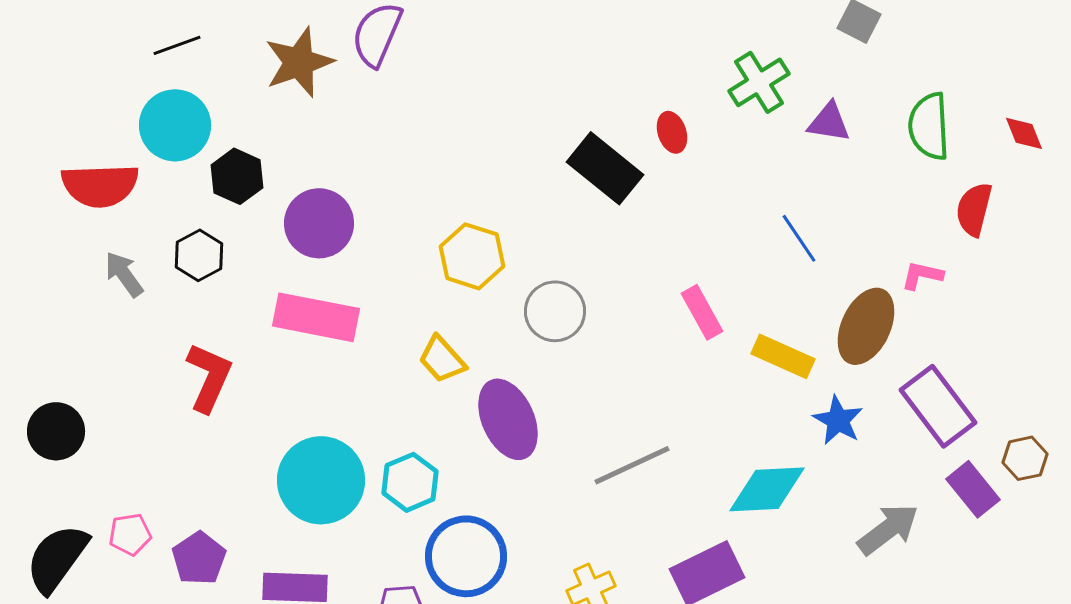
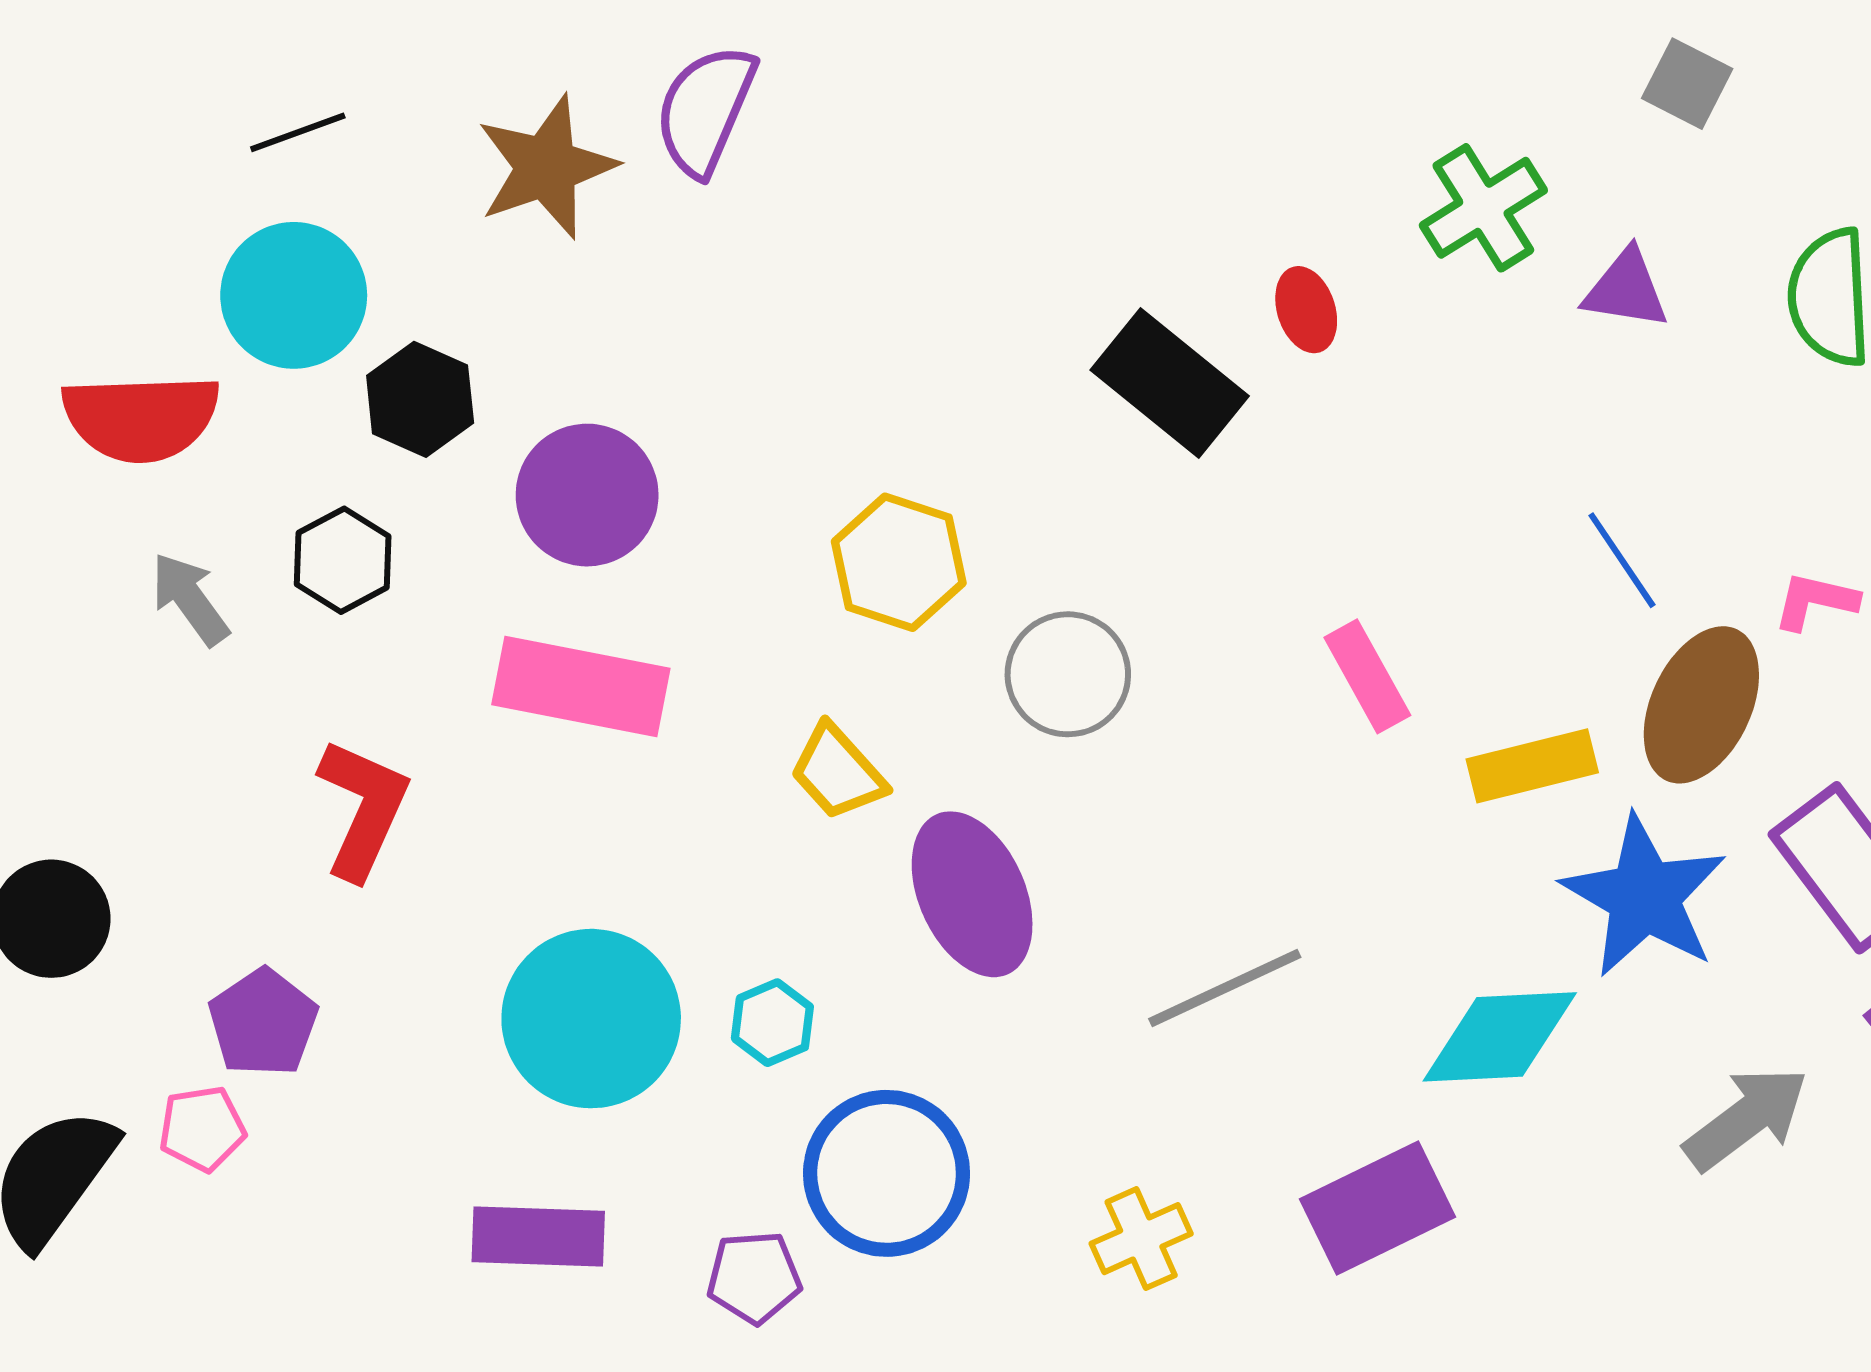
blue line: (799, 238) -> (1622, 560), moved
yellow rectangle: (783, 356) -> (1532, 766), turned -38
blue star: (838, 420) -> (1644, 896), size x1.6
cyan hexagon: (410, 482) -> (772, 1023), size x0.7
purple pentagon: (199, 558) -> (263, 1023), moved

